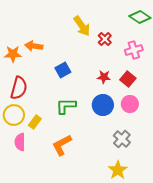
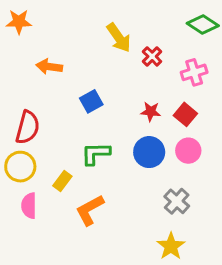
orange star: (13, 54) -> (19, 22), moved
yellow rectangle: (35, 122) -> (62, 181), moved

